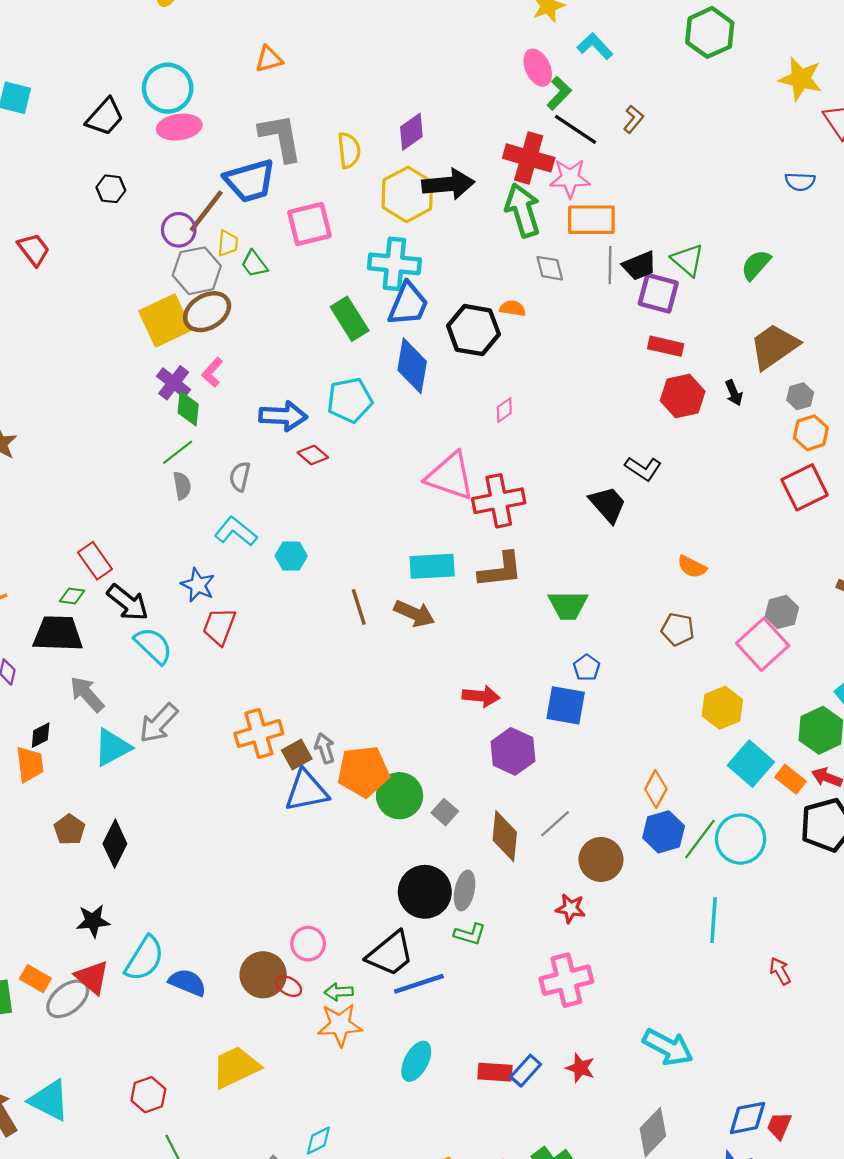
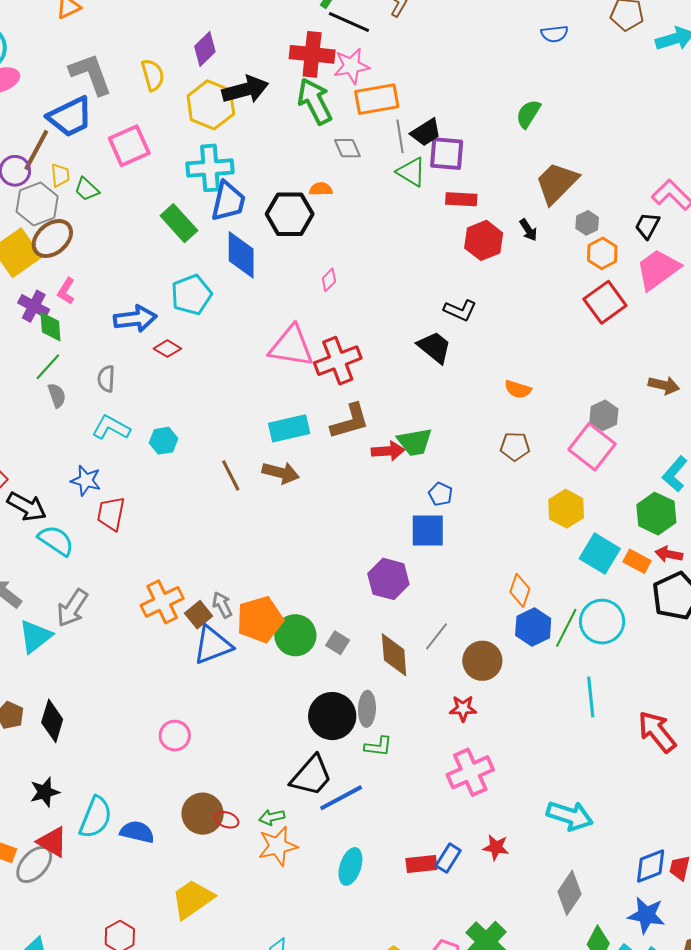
green triangle: (688, 260) -> (411, 172), moved
red arrow: (481, 696) -> (388, 451), moved
pink circle: (308, 944) -> (175, 736), moved
red arrow: (780, 971) -> (657, 732), size x1.8

